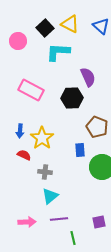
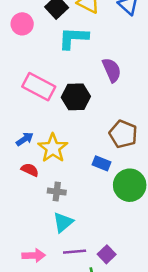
black hexagon: (72, 98) -> (76, 97), moved
blue arrow: (20, 131) -> (25, 139), turned -128
blue rectangle: (80, 150) -> (101, 163), turned -64
purple square: (99, 222) -> (107, 254), moved, turned -32

